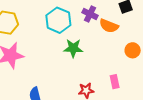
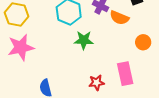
pink rectangle: (115, 82) -> (125, 74), size x1.6

